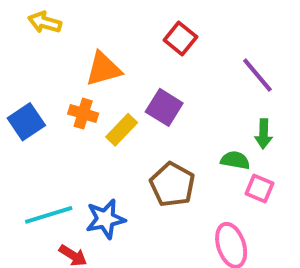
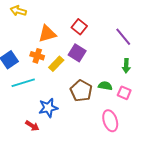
red square: (180, 39) -> (79, 27), moved
green semicircle: (235, 160) -> (105, 86), moved
cyan line: (49, 215) -> (23, 83), moved

